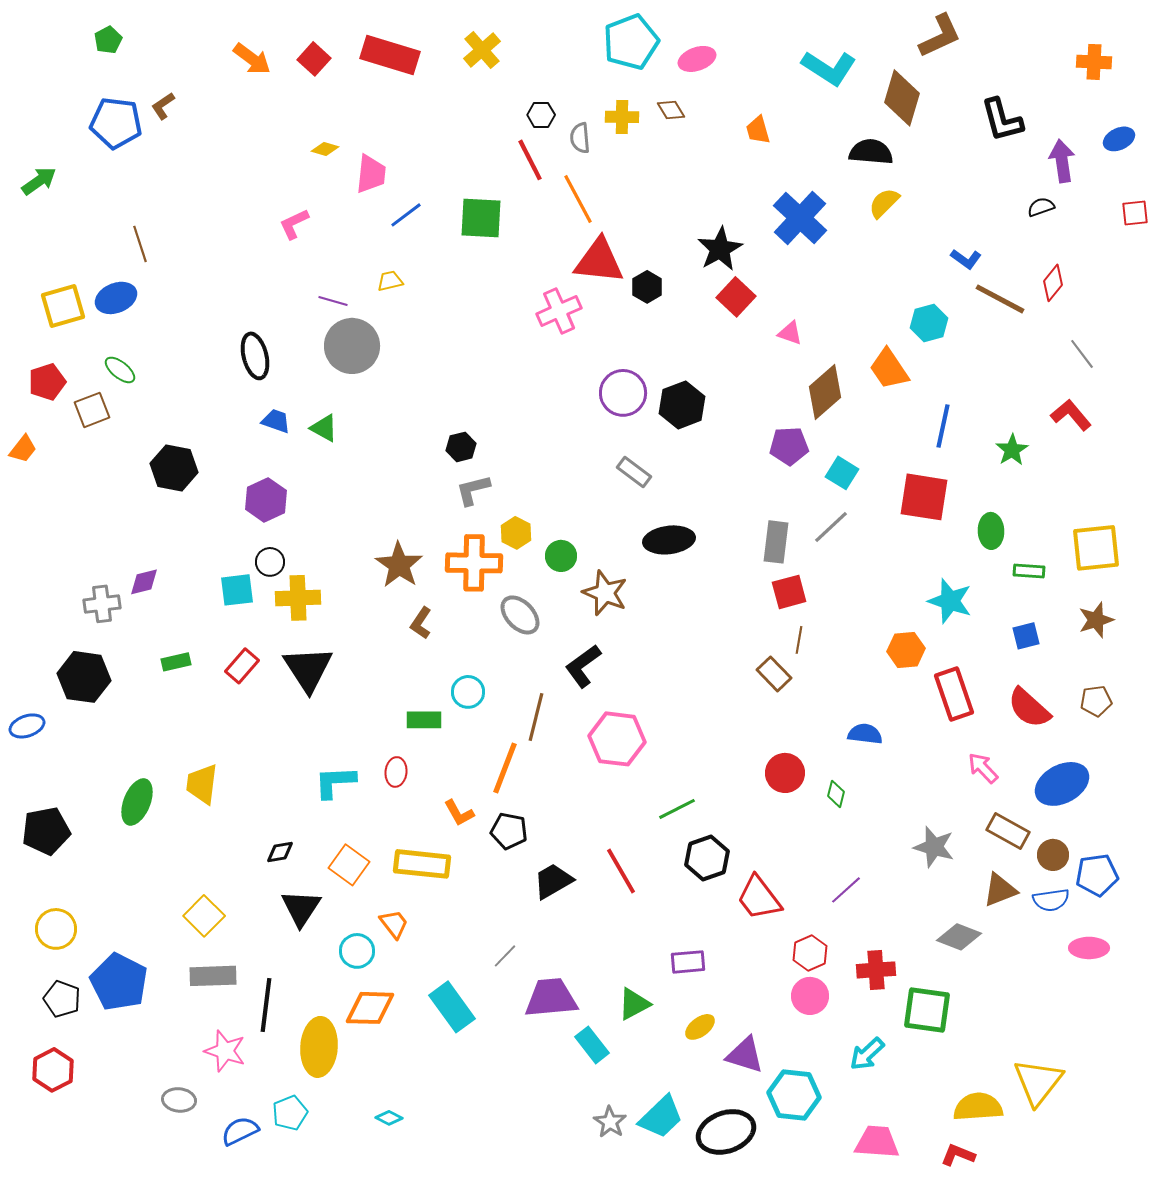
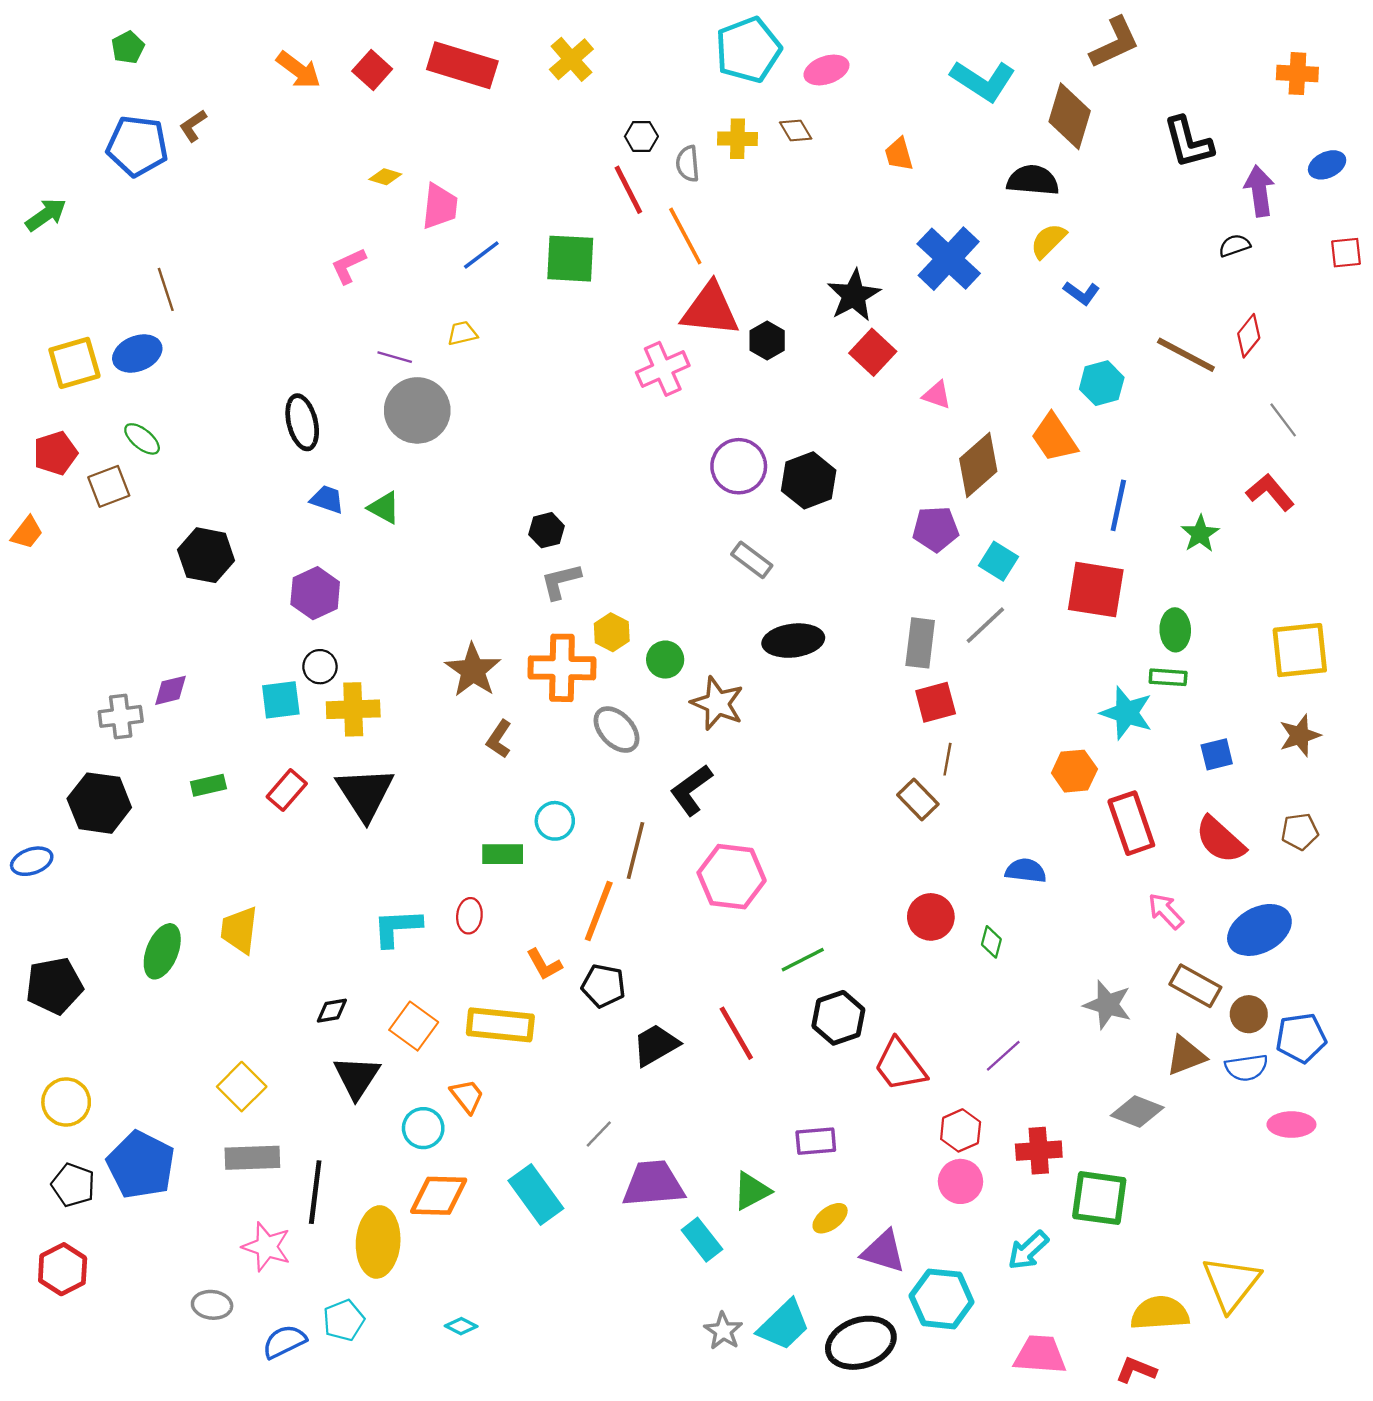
blue L-shape: (966, 259) -> (1082, 293), moved
green rectangle: (1029, 571) -> (1168, 677), moved

